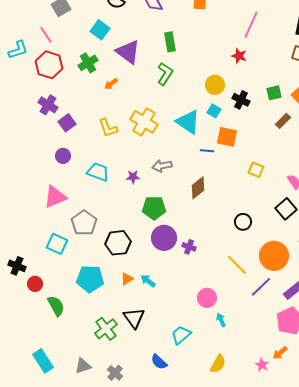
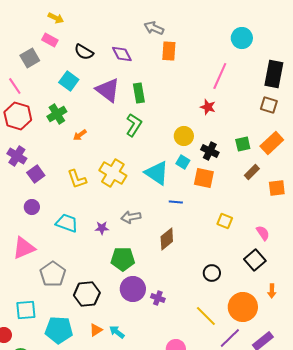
purple triangle: (128, 52) -> (108, 90), moved
orange square: (227, 137) -> (204, 178), moved
cyan square: (57, 244) -> (26, 310), moved, turned -30

